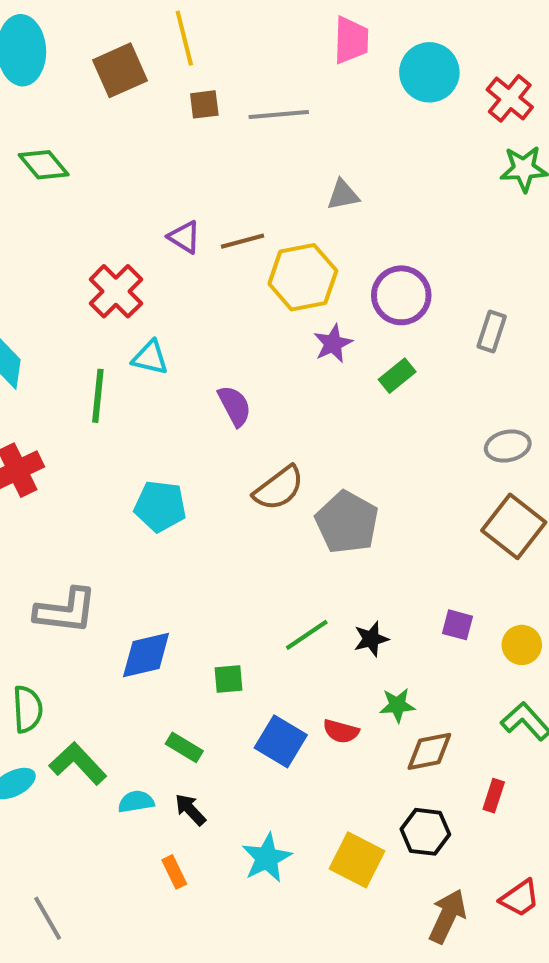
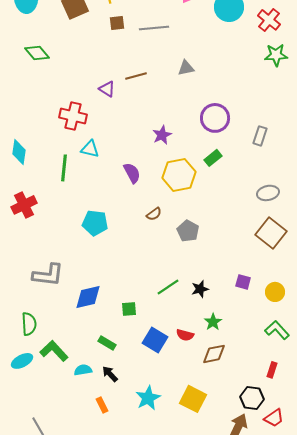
brown line: (243, 241) -> (136, 76), moved
yellow hexagon: (303, 277) -> (179, 175), moved
red cross: (116, 291) -> (73, 116), turned -32
purple star: (333, 344) -> (162, 135), moved
brown semicircle: (279, 488) -> (154, 214), size x0.6
gray pentagon: (347, 522) -> (188, 231), size x0.7
green star: (397, 705) -> (213, 322), turned -30
brown diamond: (429, 751) -> (214, 354), moved
red rectangle: (494, 796) -> (272, 370), moved
black hexagon: (425, 832) -> (252, 398), moved

